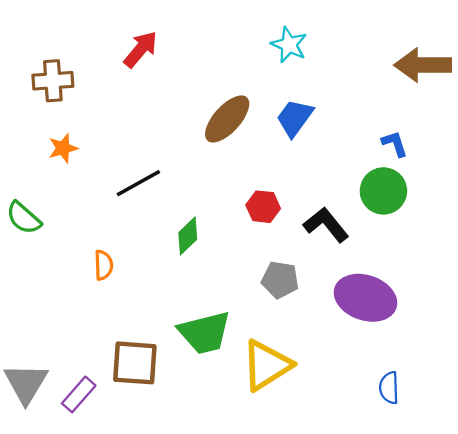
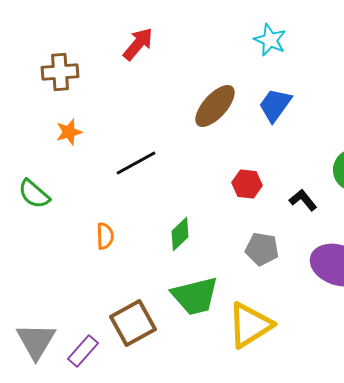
black L-shape: (326, 225) -> (303, 200), size x0.7
green diamond: (188, 236) -> (180, 234), moved
brown square: (135, 363) -> (133, 323), turned -33

